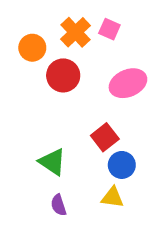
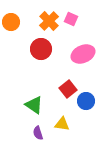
orange circle: (32, 48) -> (11, 22), moved
blue circle: (122, 165) -> (86, 101), moved
yellow triangle: (113, 197) -> (62, 124), moved

